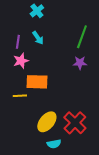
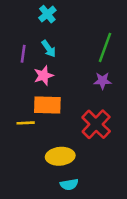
pink star: (21, 61) -> (44, 76), moved
yellow ellipse: (47, 122) -> (60, 156), turned 45
red cross: (75, 123) -> (96, 124), moved

